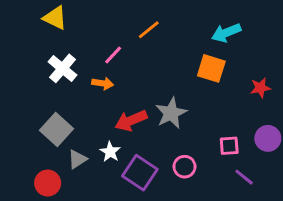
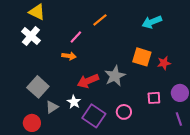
white cross: (62, 68) -> (31, 36), moved
orange square: (211, 68) -> (142, 57), moved
red star: (260, 88) -> (164, 63), moved
purple line: (244, 177) -> (179, 119), moved, turned 32

